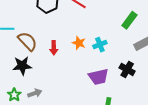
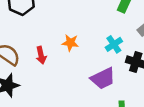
cyan cross: (100, 45) -> (114, 44), moved

